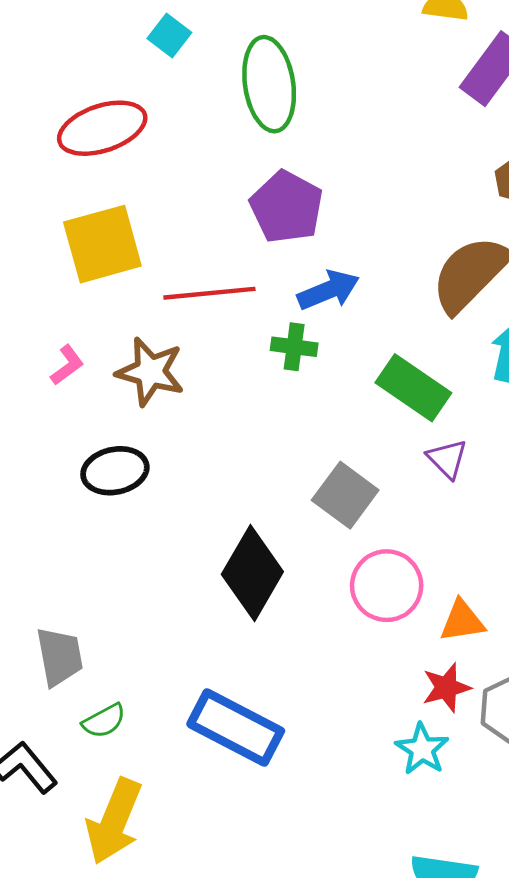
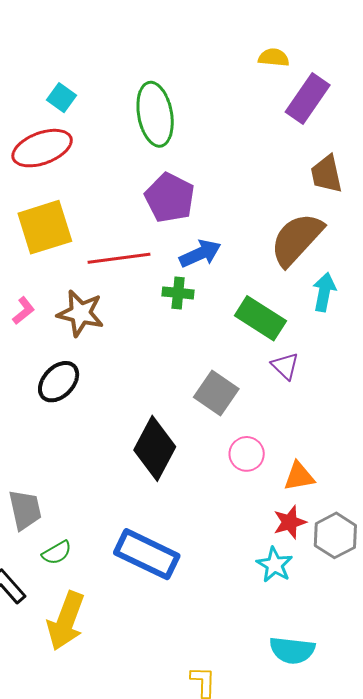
cyan square: (169, 36) -> (61, 98), moved
black ellipse: (115, 471) -> (59, 382), turned -33
pink circle: (387, 586) -> (247, 454), size x0.7

